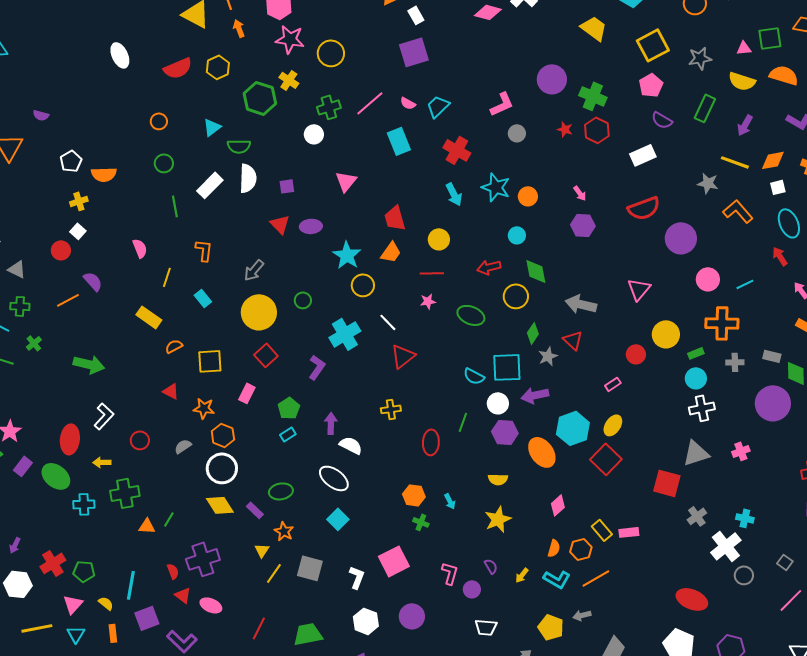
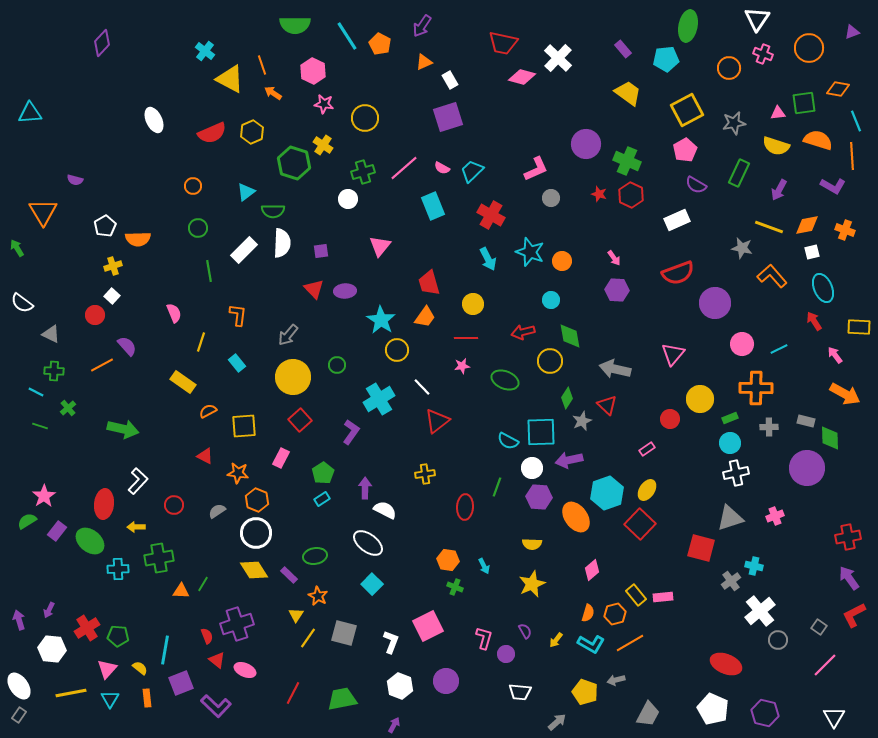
orange arrow: (239, 28) -> (273, 93), turned -36
pink star: (290, 39) -> (324, 104), size x0.7
cyan cross: (745, 518) -> (754, 566), moved

